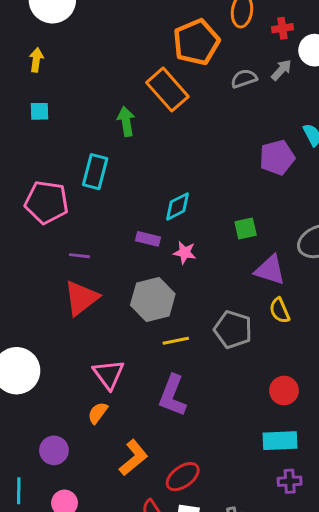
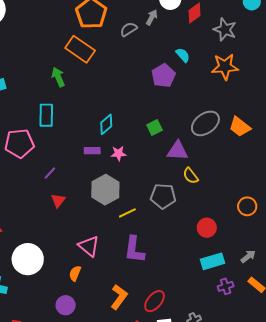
purple line: (79, 256) -> (50, 173), turned -40
red triangle: (81, 298) -> (58, 200), size x0.6
orange semicircle: (98, 413) -> (75, 273), moved

